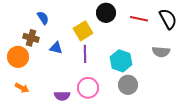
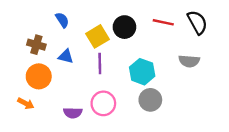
black circle: (106, 13) -> (124, 27), moved
blue semicircle: (43, 18) -> (62, 20), moved
orange circle: (18, 57) -> (39, 76), moved

